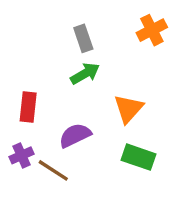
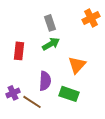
red rectangle: (28, 107) -> (19, 51), moved
purple semicircle: (75, 135) -> (45, 81), turned 120
green rectangle: (138, 157) -> (69, 94), moved

